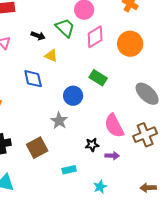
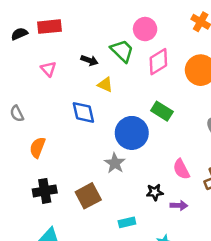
blue circle: (73, 96) -> (132, 133), size x1.4
pink semicircle: (114, 126) -> (181, 169), size x0.7

